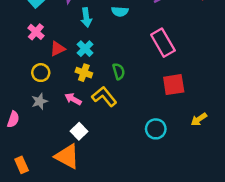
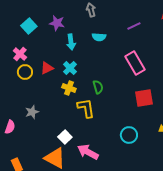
pink cross: (36, 32) -> (20, 54), moved
yellow circle: (41, 73) -> (25, 72), moved
yellow L-shape: (104, 97) -> (86, 108), turned 30
pink arrow: (73, 99) -> (88, 152), moved, size x1.5

